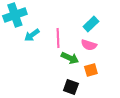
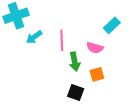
cyan rectangle: (91, 24) -> (112, 25), moved
green arrow: (70, 58) -> (75, 62), turned 54

